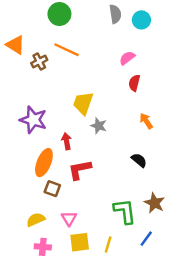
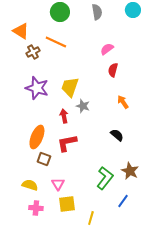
green circle: (59, 14) -> (60, 12), moved
cyan circle: (141, 20) -> (133, 10), moved
orange triangle: (15, 45) -> (21, 31), moved
purple star: (33, 120) -> (37, 88), moved
red arrow: (67, 141) -> (64, 116), moved
green L-shape: (125, 211) -> (105, 178), turned 45
yellow semicircle: (36, 220) -> (30, 185), turned 42
yellow line: (108, 245) -> (91, 218), moved

